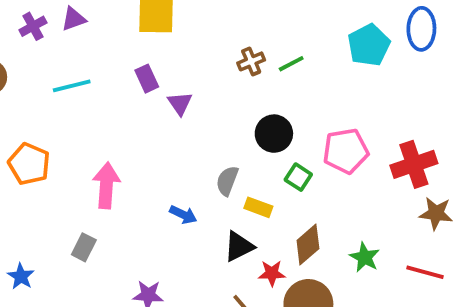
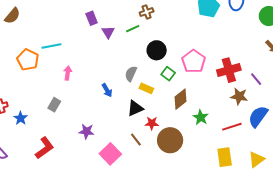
green line: (291, 64) -> (133, 29), moved
cyan line: (72, 86) -> (51, 46), moved
pink pentagon: (346, 151) -> (194, 61), turned -30
pink arrow: (106, 185) -> (68, 73), size x0.6
blue arrow: (183, 215) -> (107, 90), turned 32
brown diamond: (308, 245) -> (180, 99), moved
red line: (425, 272) -> (232, 127), turned -36

